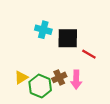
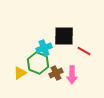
cyan cross: (43, 30) -> (44, 48), moved, turned -35
green hexagon: (40, 86) -> (38, 63), moved

